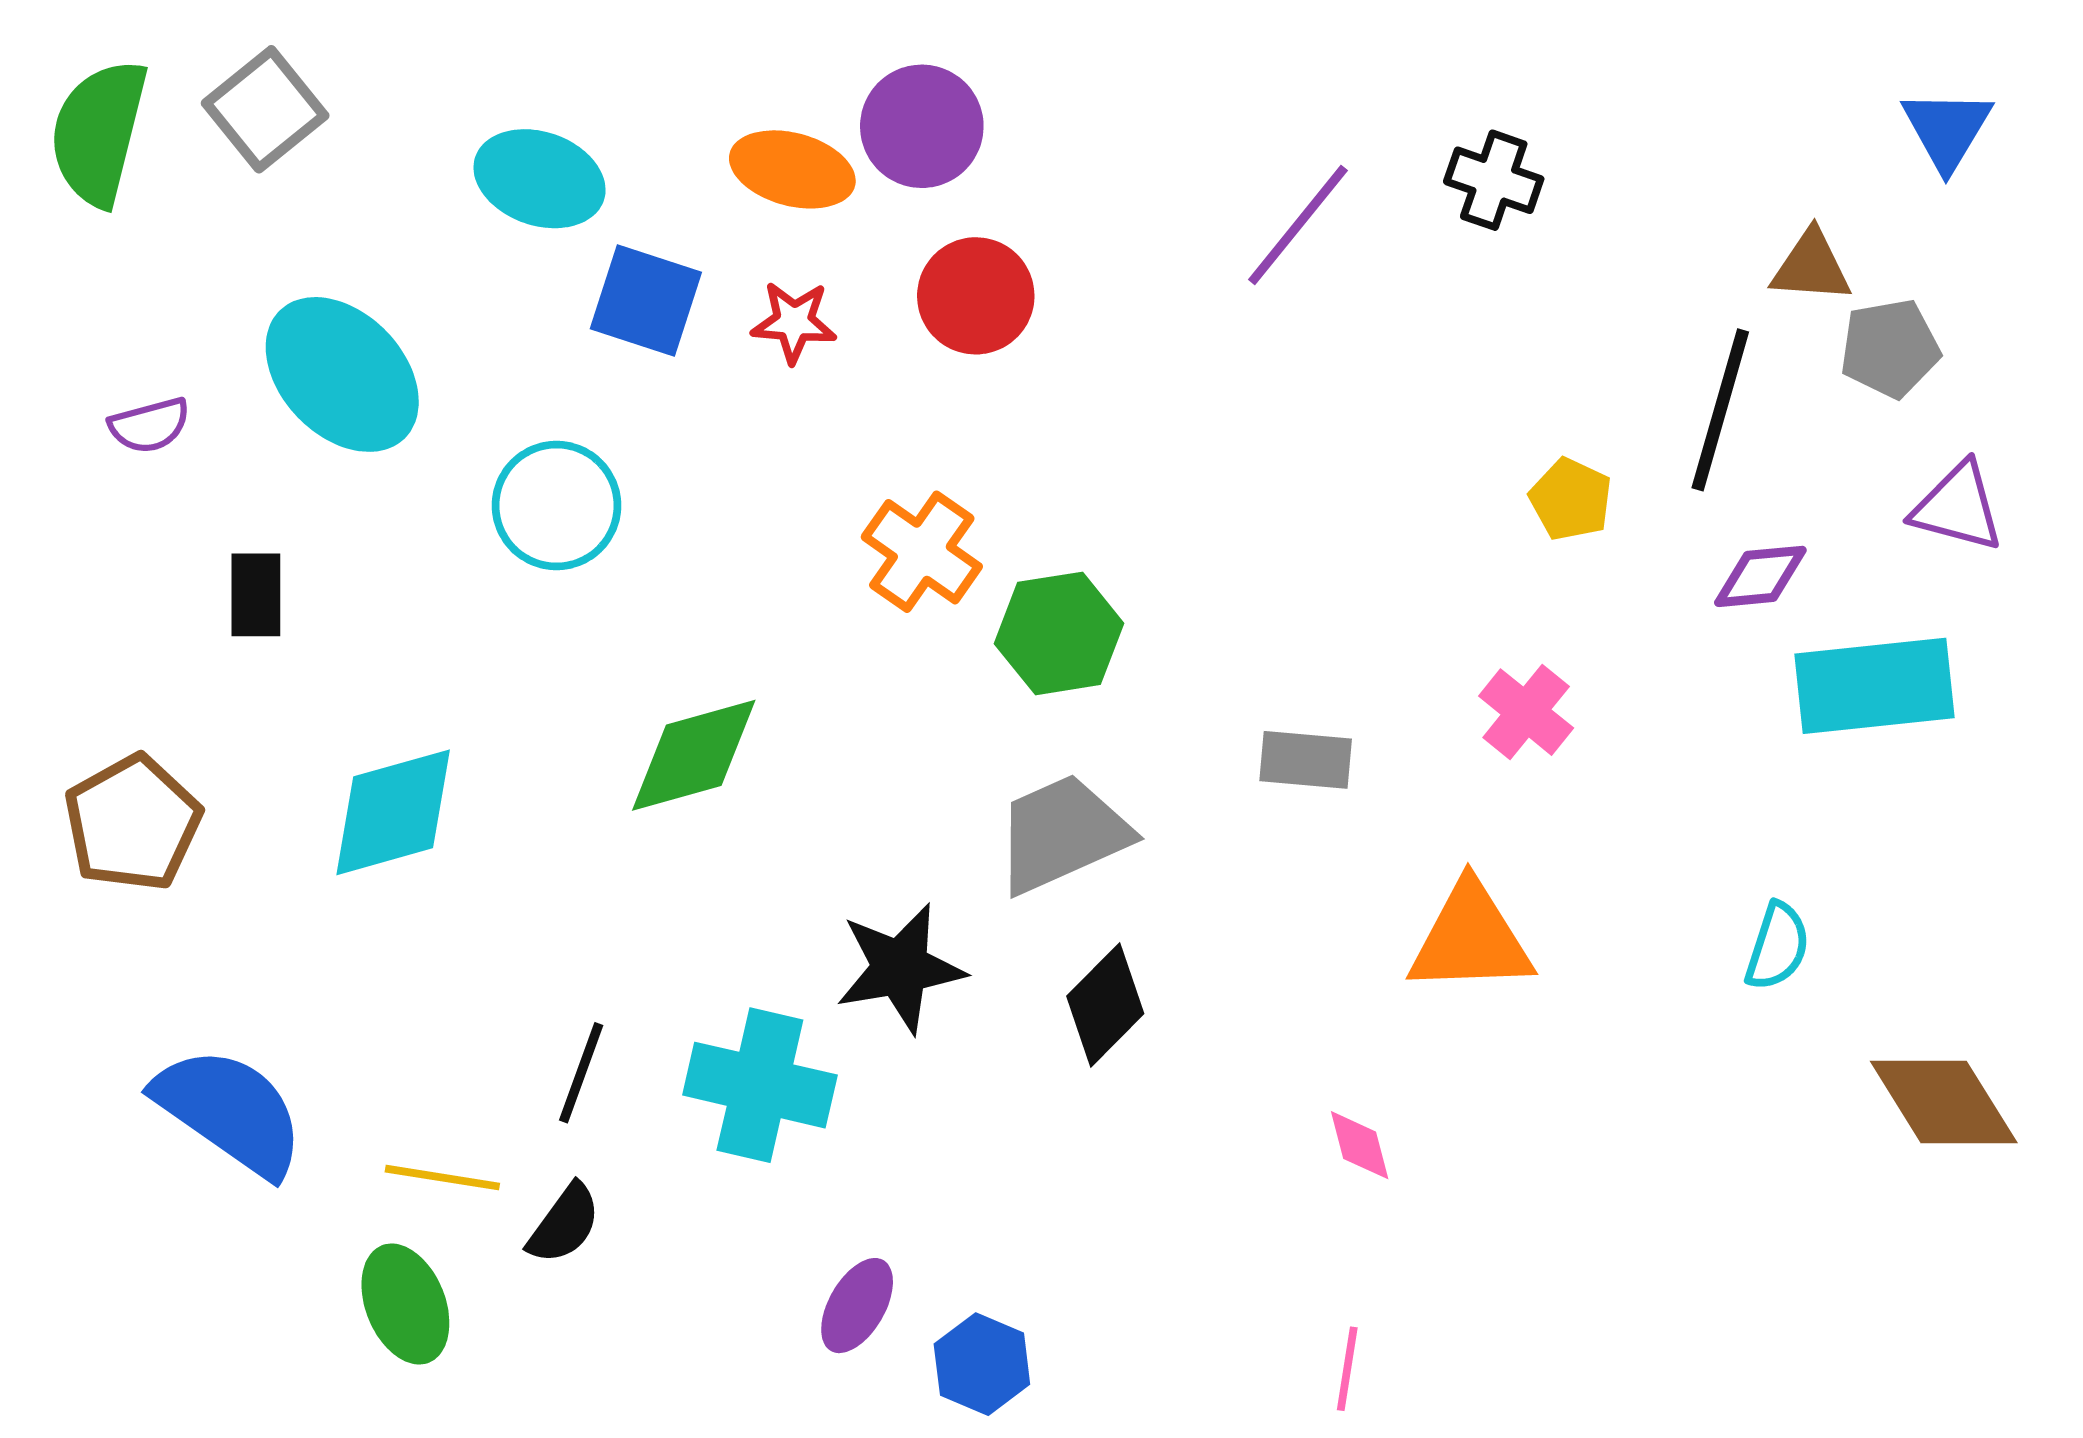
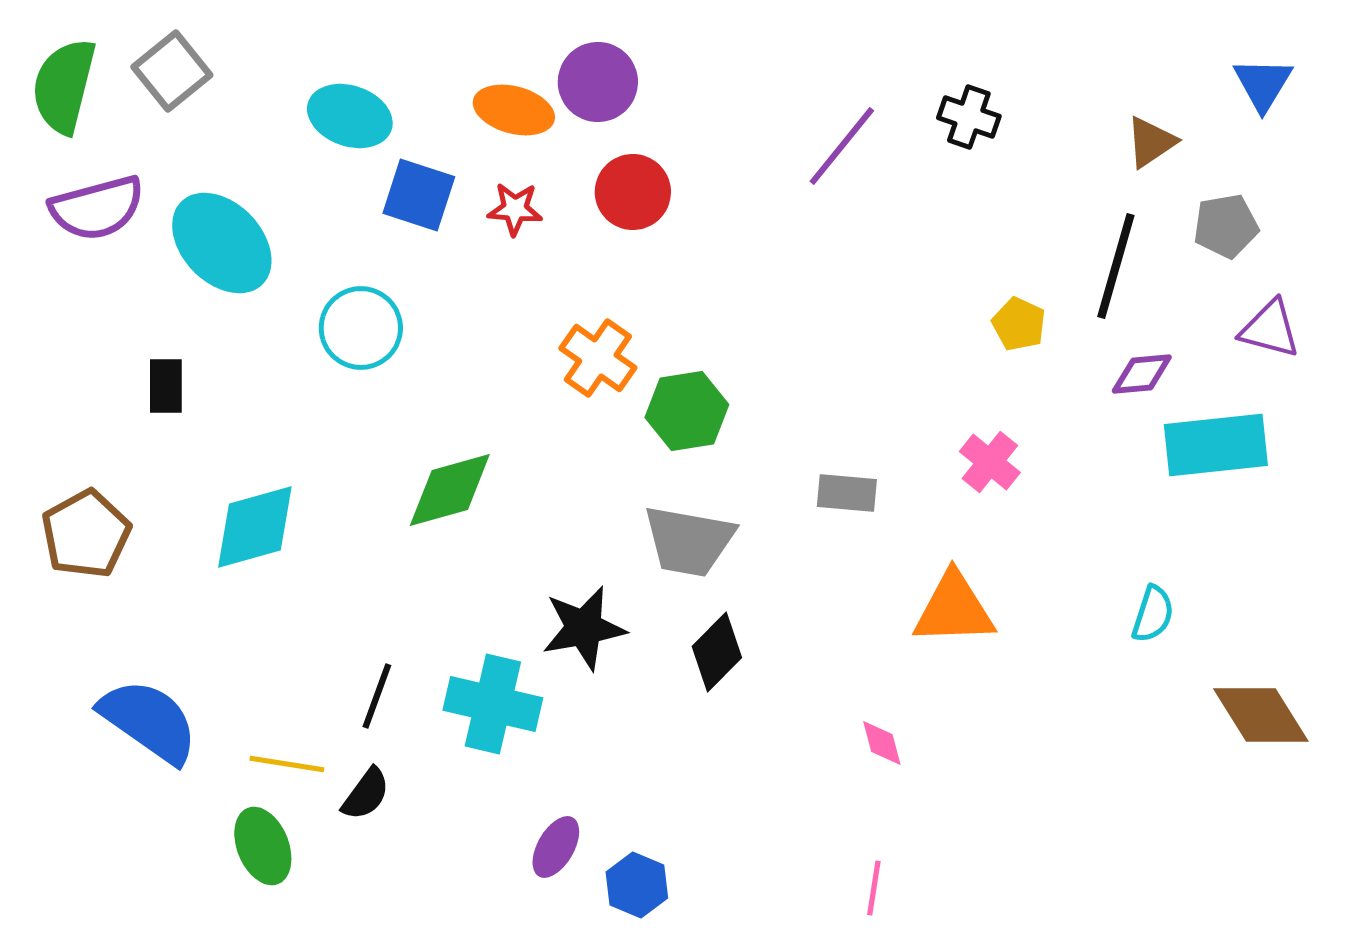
brown triangle: (1811, 267) -> (1151, 142), moved, turned -38
purple semicircle: (150, 425) -> (97, 208), moved, size x1.8
gray trapezoid: (1062, 834) -> (689, 541), turned -146

